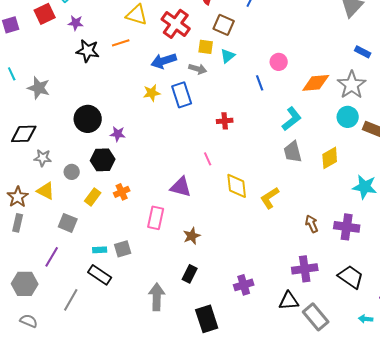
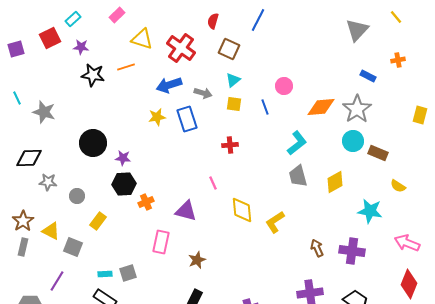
yellow square: (206, 47) -> (234, 104), moved
black hexagon: (103, 160) -> (124, 184), moved
yellow triangle: (46, 191) -> (51, 231), moved
orange cross: (122, 192) -> (146, 202), moved

